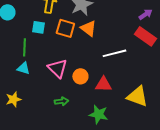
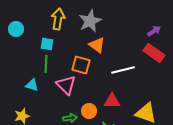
orange square: (65, 28) -> (81, 65), moved
green line: (24, 47) -> (46, 64), moved
orange circle: (80, 76) -> (89, 111), moved

